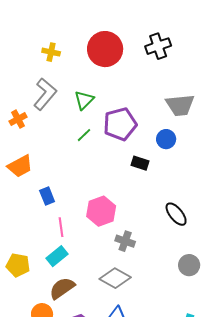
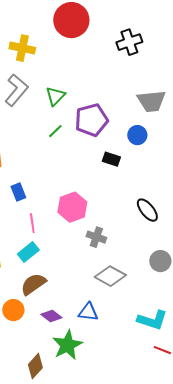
red circle: (105, 49) -> (71, 20), moved
yellow cross: (51, 52) -> (22, 48), size x1.4
gray diamond: (115, 278) -> (110, 276), moved

